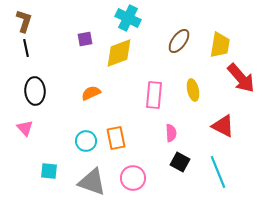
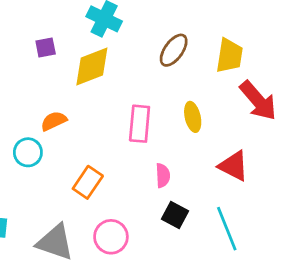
orange rectangle: (116, 138) -> (88, 182), turned 45
cyan circle: (86, 141) -> (28, 152), moved

